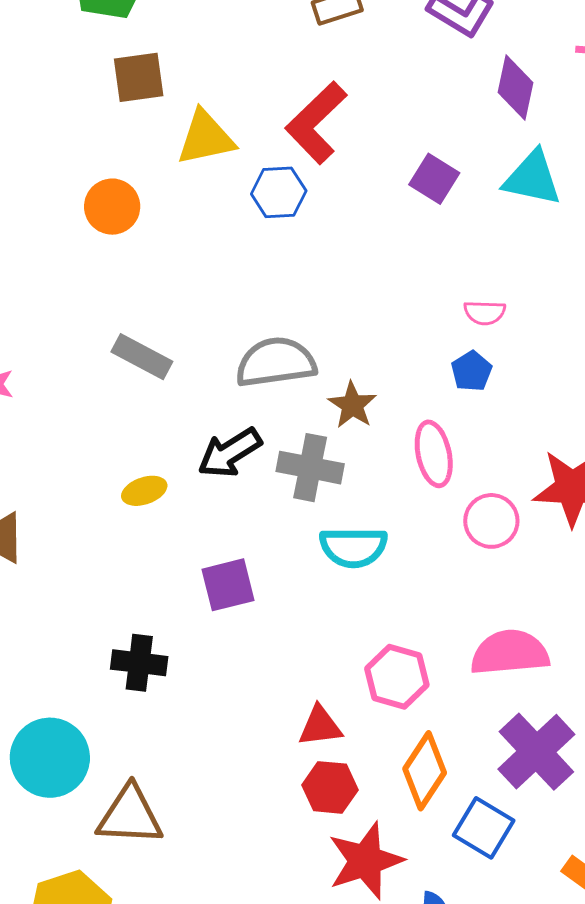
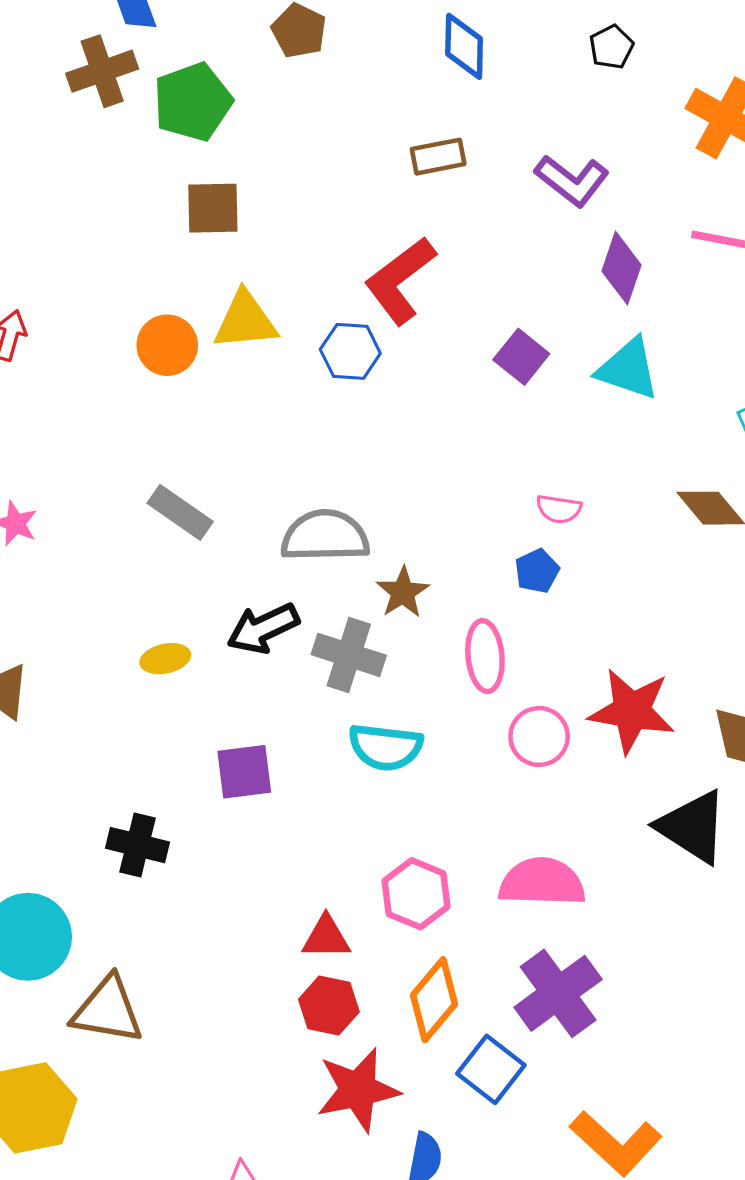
yellow triangle: (206, 138) -> (245, 321), moved

